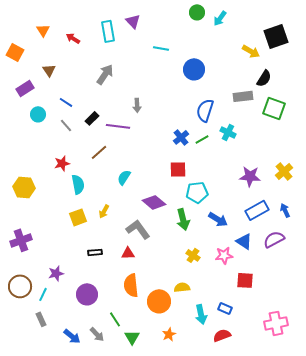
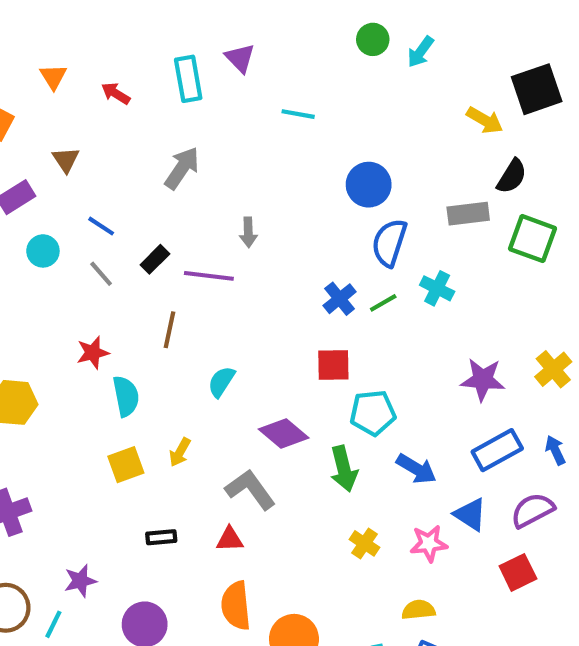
blue circle: (194, 69) -> (369, 185), moved
brown line: (99, 152) -> (170, 330), turned -36
red square: (245, 280) -> (518, 572), moved, turned -30
yellow semicircle: (182, 287) -> (418, 610), moved

